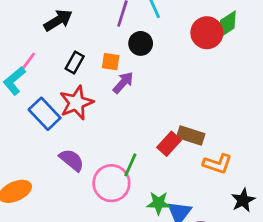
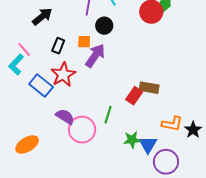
pink line: (28, 62) -> (24, 49), turned -70
purple arrow: (123, 83) -> (95, 56), size x1.4
orange L-shape: (217, 164) -> (172, 124), moved
pink circle: (111, 183) -> (82, 130), moved

